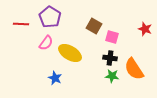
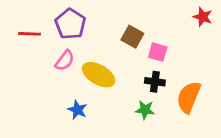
red star: (145, 29) -> (203, 17), moved
orange semicircle: (134, 69) -> (189, 97), turned 55
green star: (112, 76) -> (145, 110), moved

